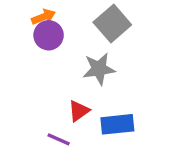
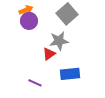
red triangle: (79, 111) -> (49, 54), moved

